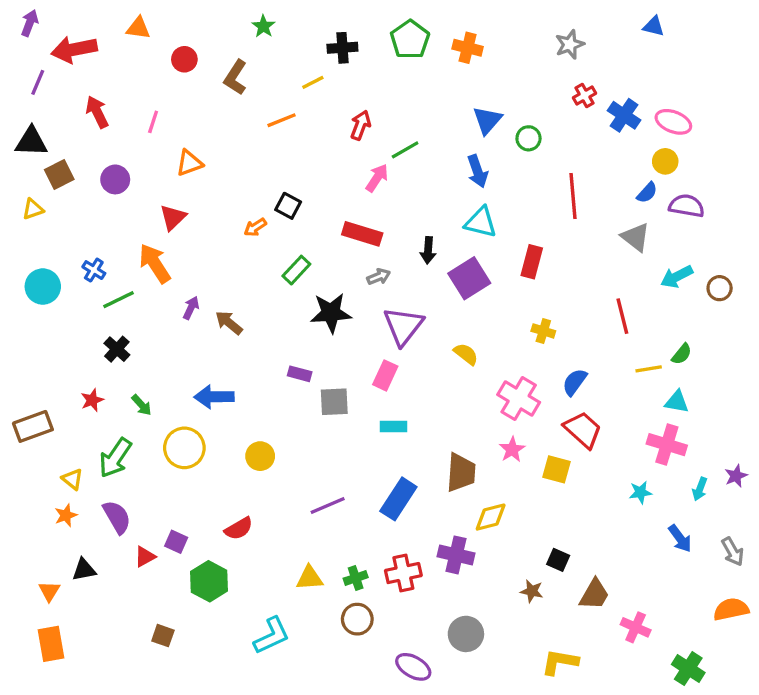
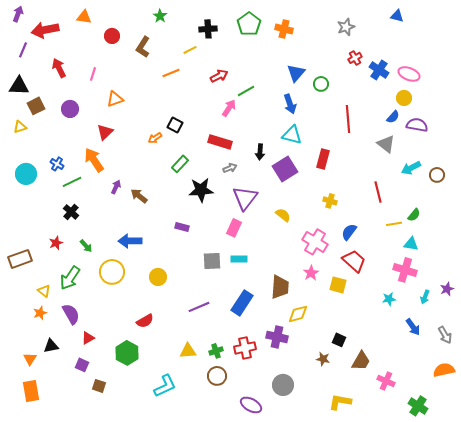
red arrow: (361, 125) -> (219, 76), turned 42
gray square: (334, 402) -> (212, 261), moved
purple square: (176, 542) -> (82, 365), moved

